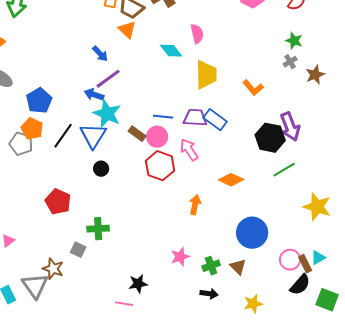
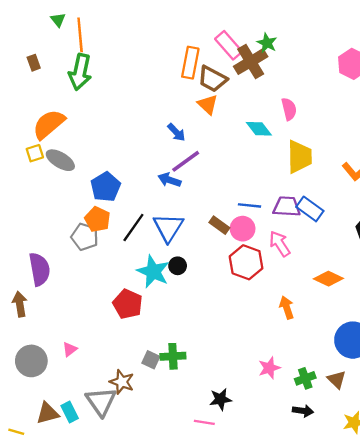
cyan star: (107, 114) -> (153, 272), moved
orange arrow: (195, 205) -> (287, 308), turned -30
green cross: (98, 229) -> (173, 356), moved

